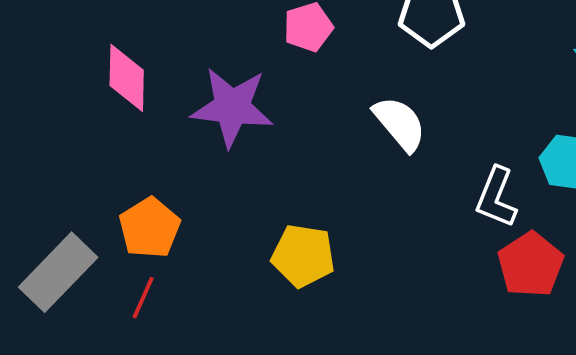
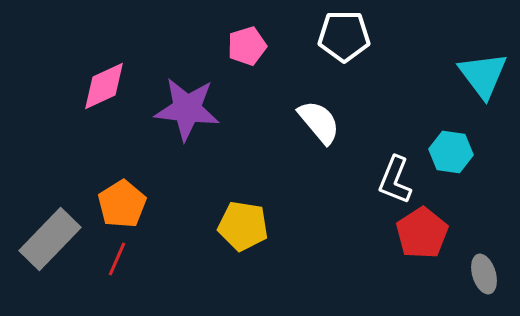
pink diamond: (127, 78) -> (104, 86), turned 64

